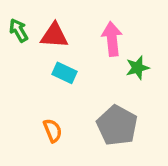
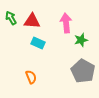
gray pentagon: (117, 125) -> (83, 71), moved

